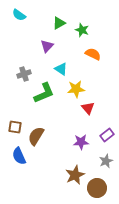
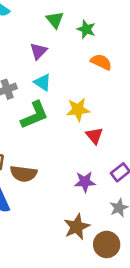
green triangle: (59, 23) -> (55, 20), turned -40
cyan triangle: (61, 69) -> (43, 82), moved
brown semicircle: (36, 136) -> (24, 174), turned -114

